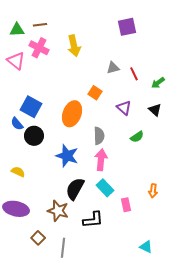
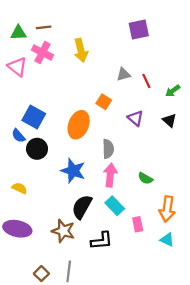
green semicircle: (137, 137) -> (145, 178), moved, turned 64
orange arrow: (153, 191) -> (167, 209), size x1.6
brown square: (38, 238) -> (41, 274), moved
cyan triangle: (146, 247) -> (167, 240), moved

